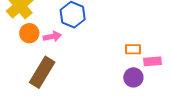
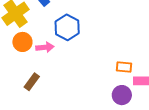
brown rectangle: (42, 72) -> (32, 82), size x0.6

